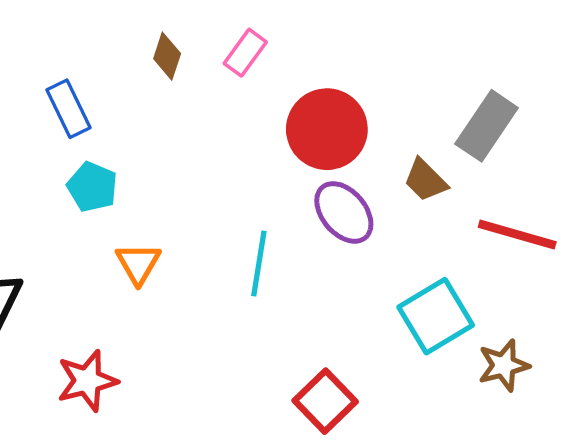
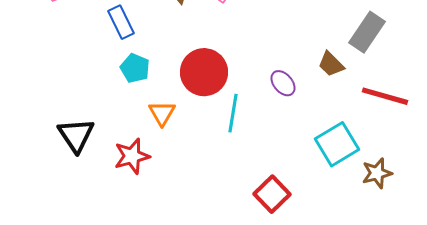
red circle: (327, 129) -> (204, 72), moved
purple ellipse: (344, 212) -> (283, 83), size x0.7
red star: (87, 381) -> (132, 156), moved

